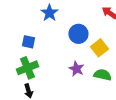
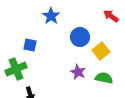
green cross: (27, 68) -> (16, 69), moved

